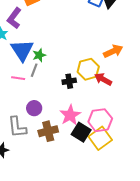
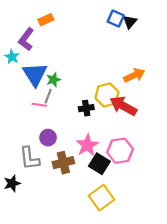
pink line: (18, 78) -> (39, 105), moved
red arrow: (103, 79) -> (123, 106), size x1.4
yellow square: (100, 138) -> (102, 198), moved

